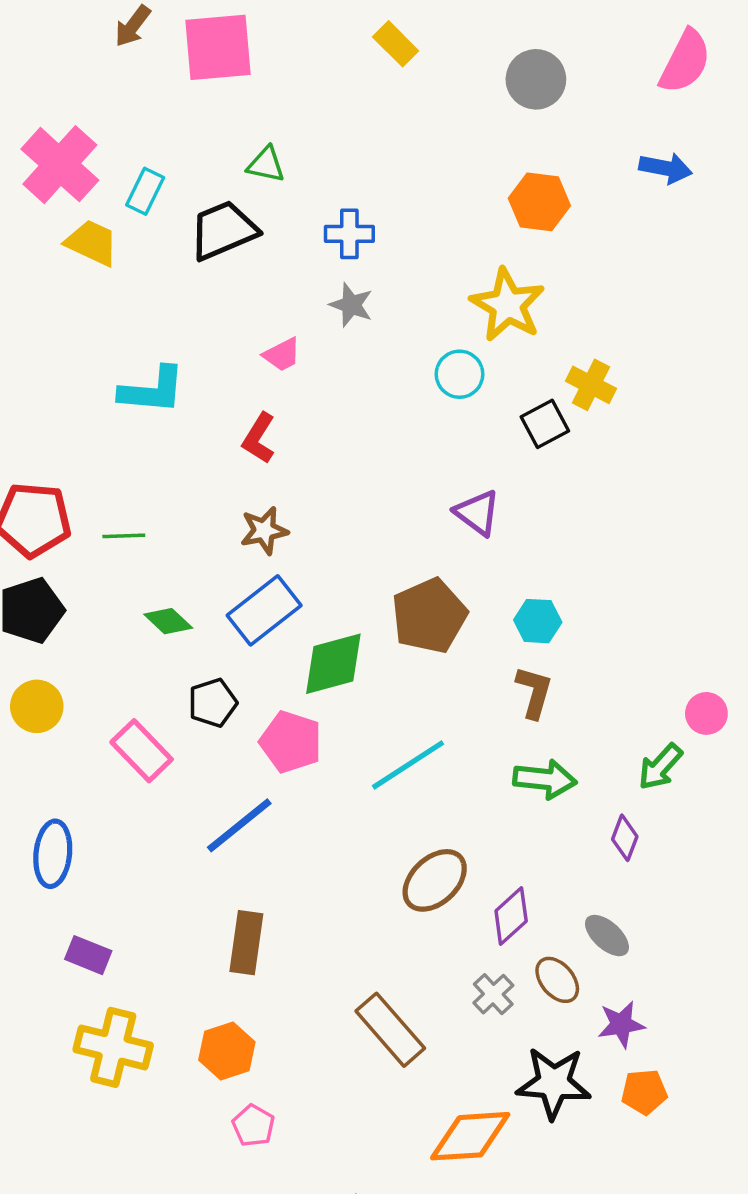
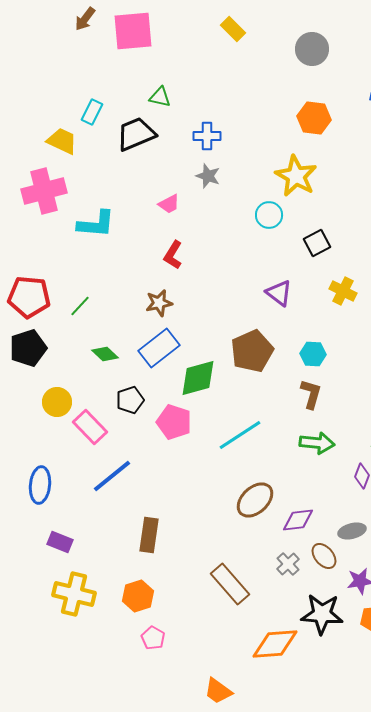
pink cross: (60, 165) -> (44, 191), moved, turned 33
yellow cross: (591, 385) -> (343, 291), moved
red L-shape: (259, 438) -> (173, 255), moved
green line: (124, 536) -> (80, 306), turned -45
yellow circle: (37, 706) -> (57, 402), moved
blue line: (239, 825) -> (112, 476), moved
purple diamond: (511, 916) -> (298, 520), turned 36
gray ellipse: (607, 936) -> (352, 531), turned -56

